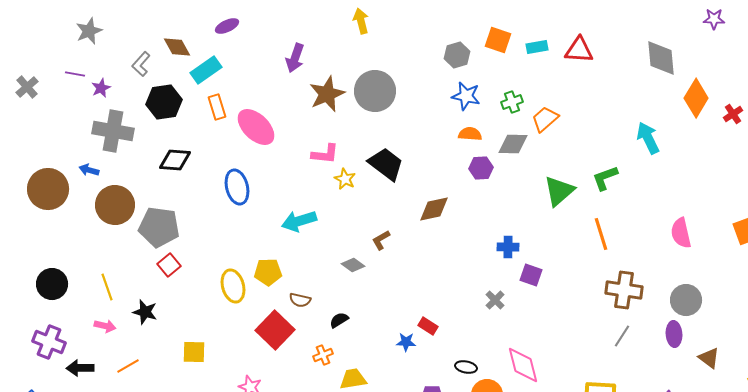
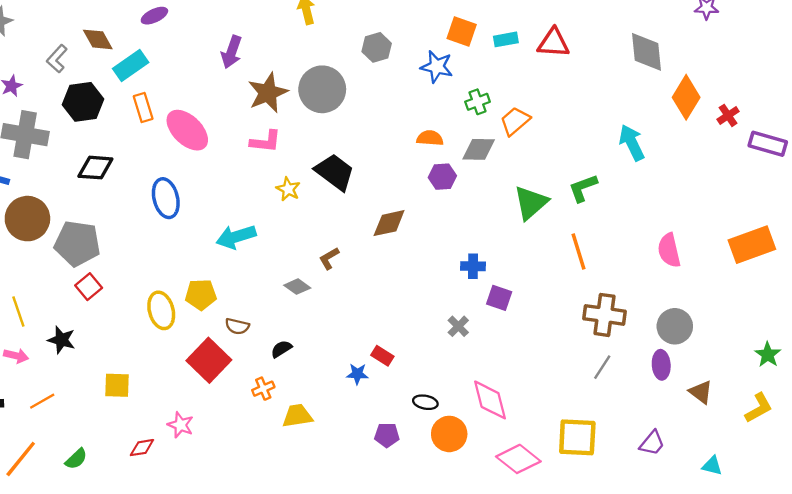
gray hexagon: (457, 55) -> (377, 47), moved
blue star: (466, 96) -> (437, 67), moved
pink L-shape: (325, 154) -> (266, 141), moved

